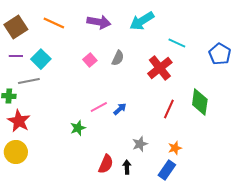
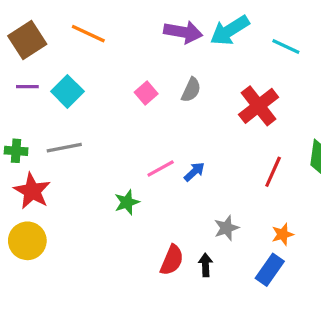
purple arrow: (99, 22) -> (183, 32), moved
cyan line: (177, 43) -> (286, 46), moved
gray line: (29, 81) -> (64, 148), moved

